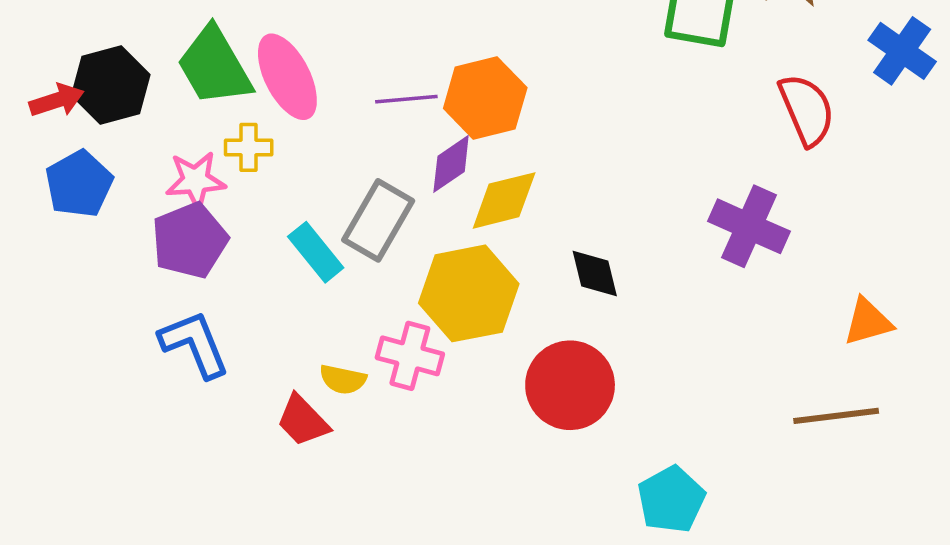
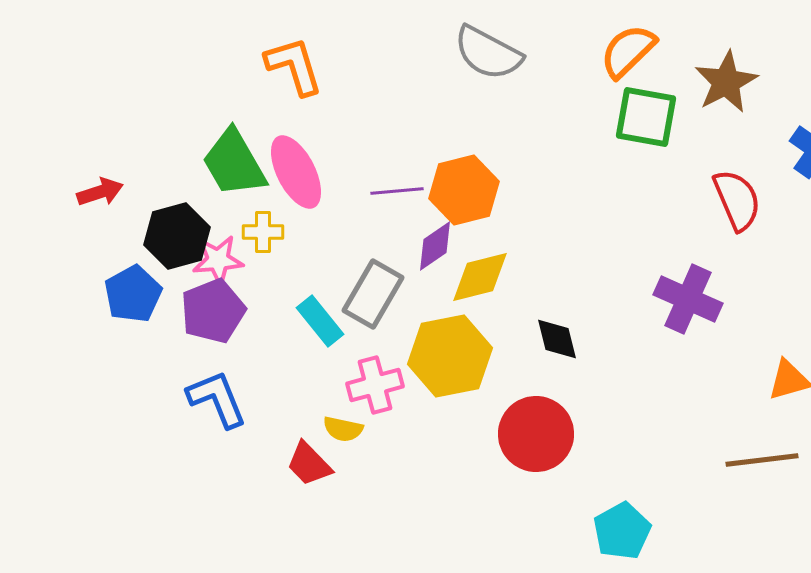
black hexagon: (111, 85) -> (177, 236), moved
blue pentagon: (79, 184) -> (133, 294), moved
pink cross: (410, 356) -> (375, 385), moved, turned -30

